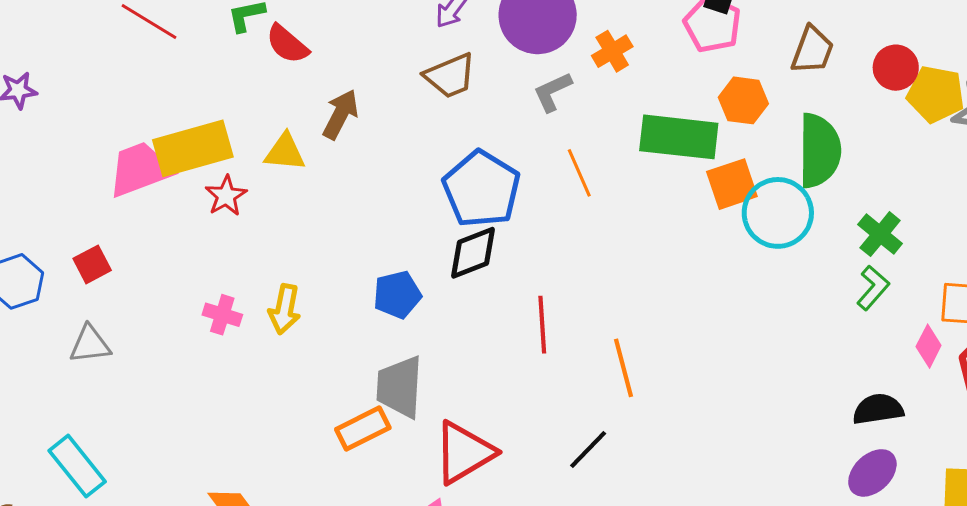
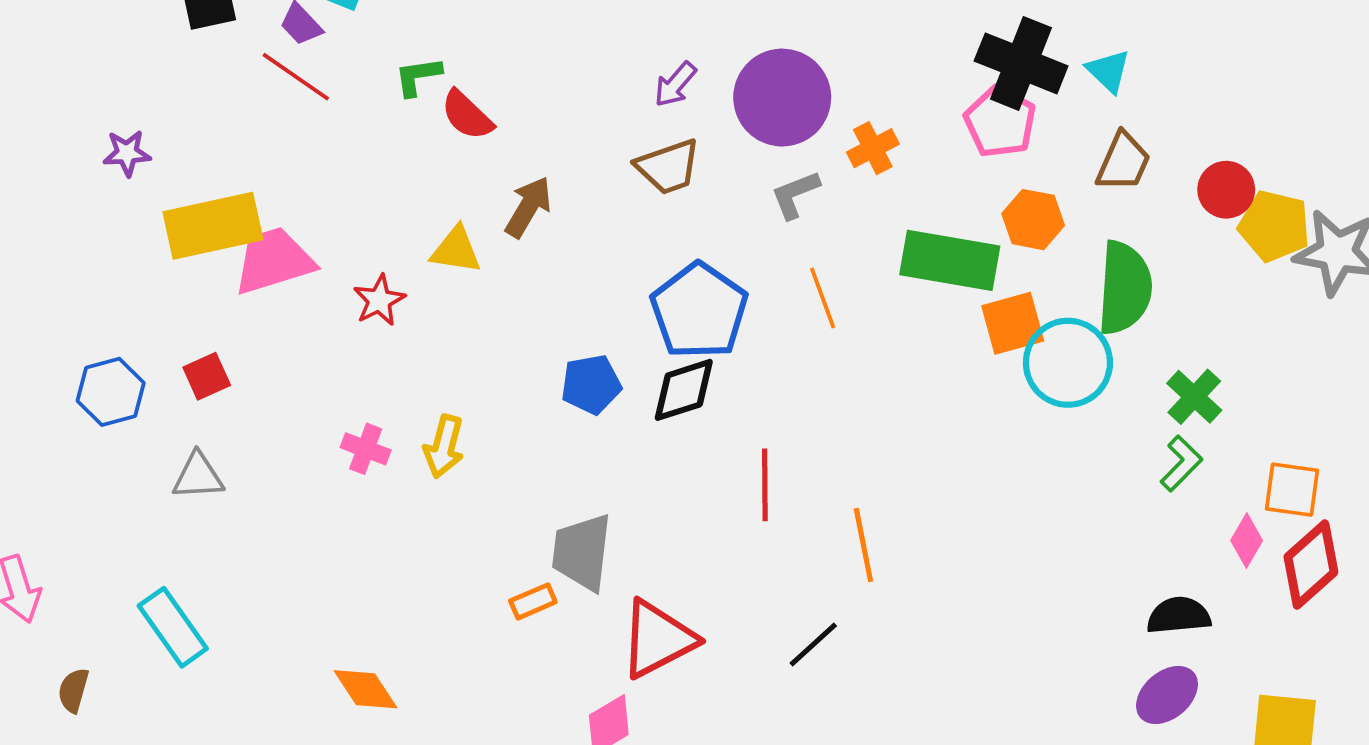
yellow rectangle: (193, 148) -> (213, 226), moved
blue pentagon: (397, 295) -> (591, 384), moved
orange rectangle: (363, 428) -> (533, 601), size x0.7

